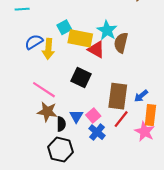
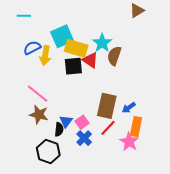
cyan square: (64, 27) -> (62, 36), size x1.6
black square: (81, 77) -> (73, 66), moved, turned -36
black semicircle: (61, 124) -> (59, 129), moved

